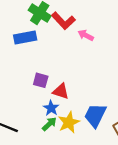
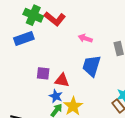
pink arrow: (86, 35) -> (85, 38), moved
blue trapezoid: (95, 115) -> (92, 66), moved

